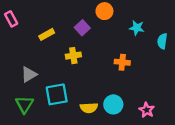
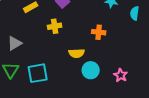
cyan square: (57, 94) -> (38, 73), moved
yellow semicircle: (89, 108) -> (77, 53), moved

